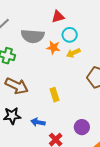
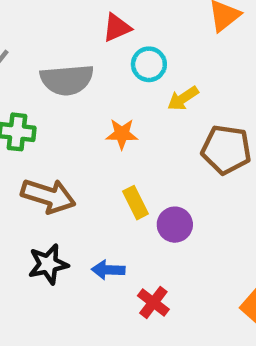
orange star: (53, 48) -> (122, 134), moved
yellow arrow: (73, 53) -> (183, 98), moved
purple circle: (82, 127) -> (175, 225), moved

